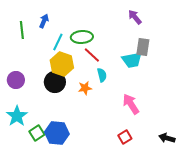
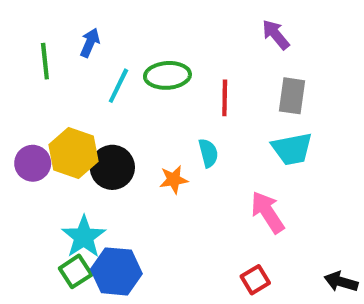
red line: (92, 55) -> (225, 98), moved, turned 48
cyan trapezoid: (132, 60) -> (292, 149), moved
yellow hexagon: (62, 64) -> (74, 153), moved
cyan star: (17, 116) -> (84, 237), moved

